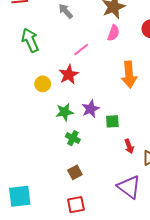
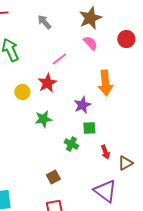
pink semicircle: (113, 33) -> (90, 43), turned -63
purple star: (91, 109) -> (82, 105), moved
green cross: (73, 138) -> (71, 144), moved

